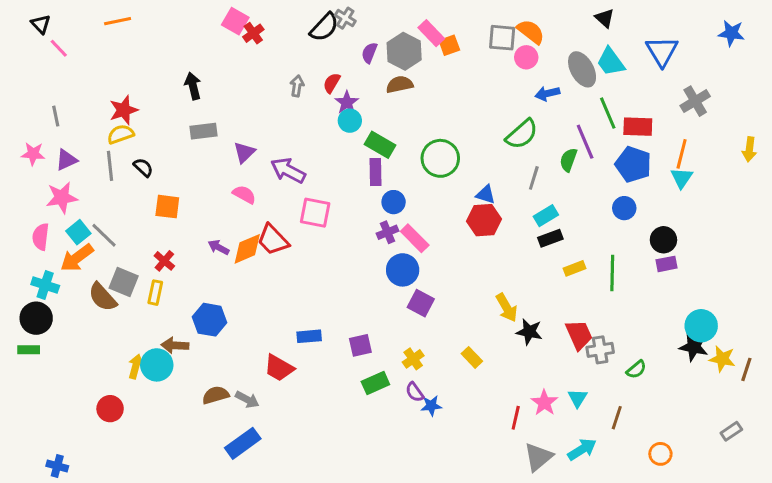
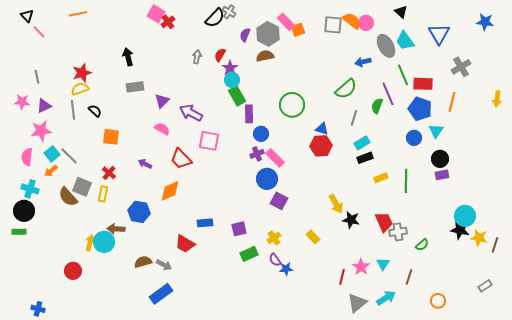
pink circle: (526, 57) -> (366, 23), moved
green rectangle: (380, 145) -> (237, 96), moved, turned 30
cyan triangle: (682, 178) -> (436, 131), moved
orange diamond: (247, 249) -> (170, 191), moved
orange arrow: (77, 258) -> (51, 171), size x0.6

